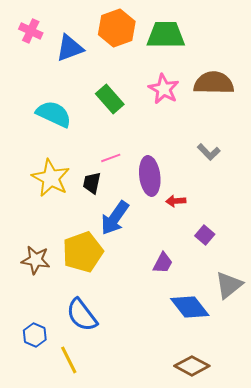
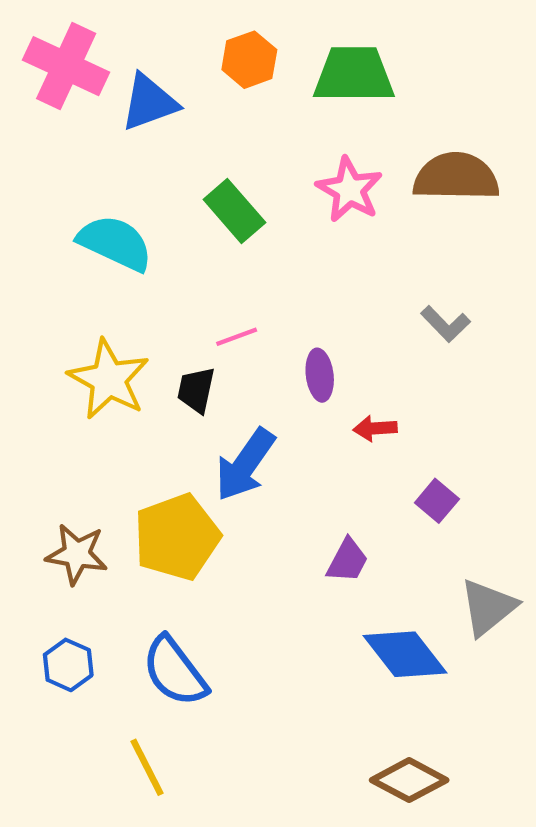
orange hexagon: (117, 28) -> (249, 60), size x0.7
pink cross: (31, 31) -> (66, 66), size x1.6
purple ellipse: (150, 176) -> (320, 375), size x0.6
blue hexagon: (35, 335) -> (68, 665), moved

